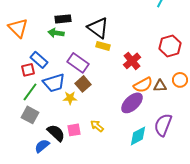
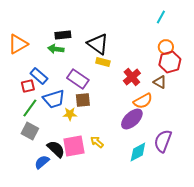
orange triangle: (18, 28) -> (18, 44), turned 45
orange circle: (180, 80) -> (166, 47), moved
brown square: (83, 84) -> (83, 100), turned 35
brown triangle: (160, 86) -> (160, 82), moved, turned 32
pink square: (74, 130) -> (74, 146), size x1.6

